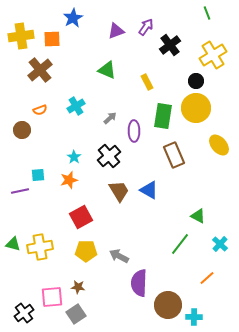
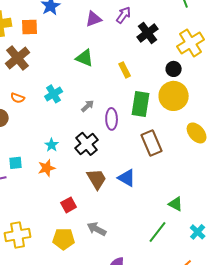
orange semicircle: (40, 110) -> (18, 98), turned 40
red square: (81, 217) -> (69, 205), moved, size x0.7
gray arrow: (119, 256) -> (97, 229), moved

